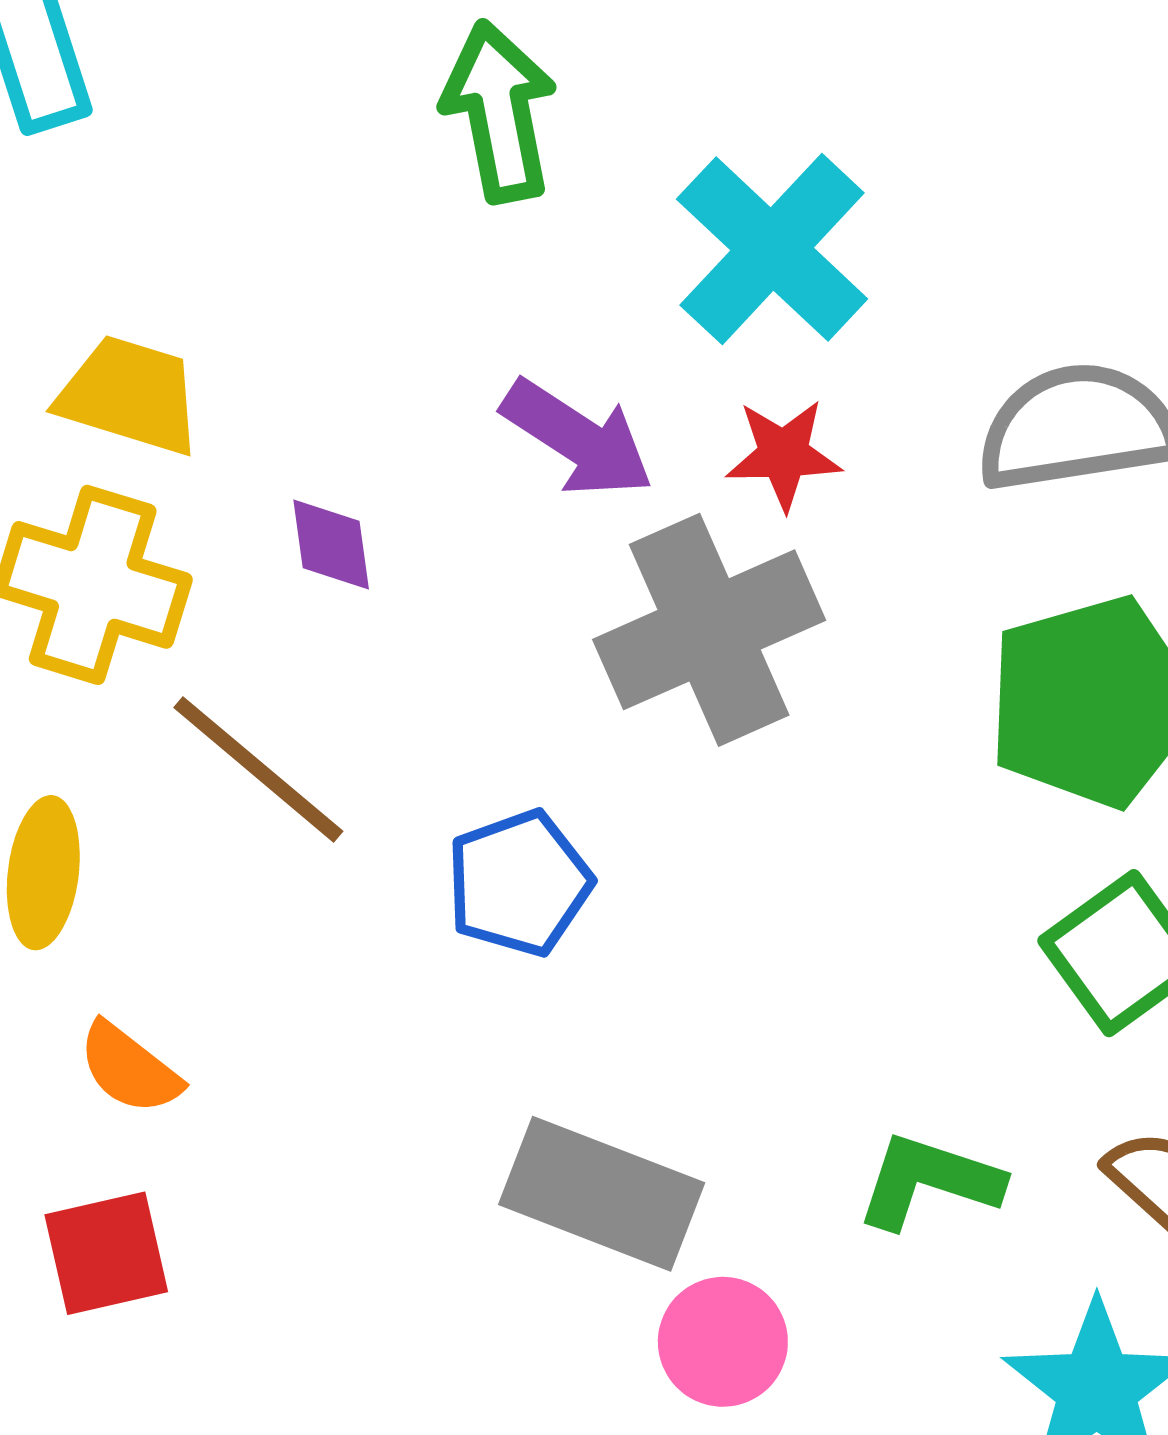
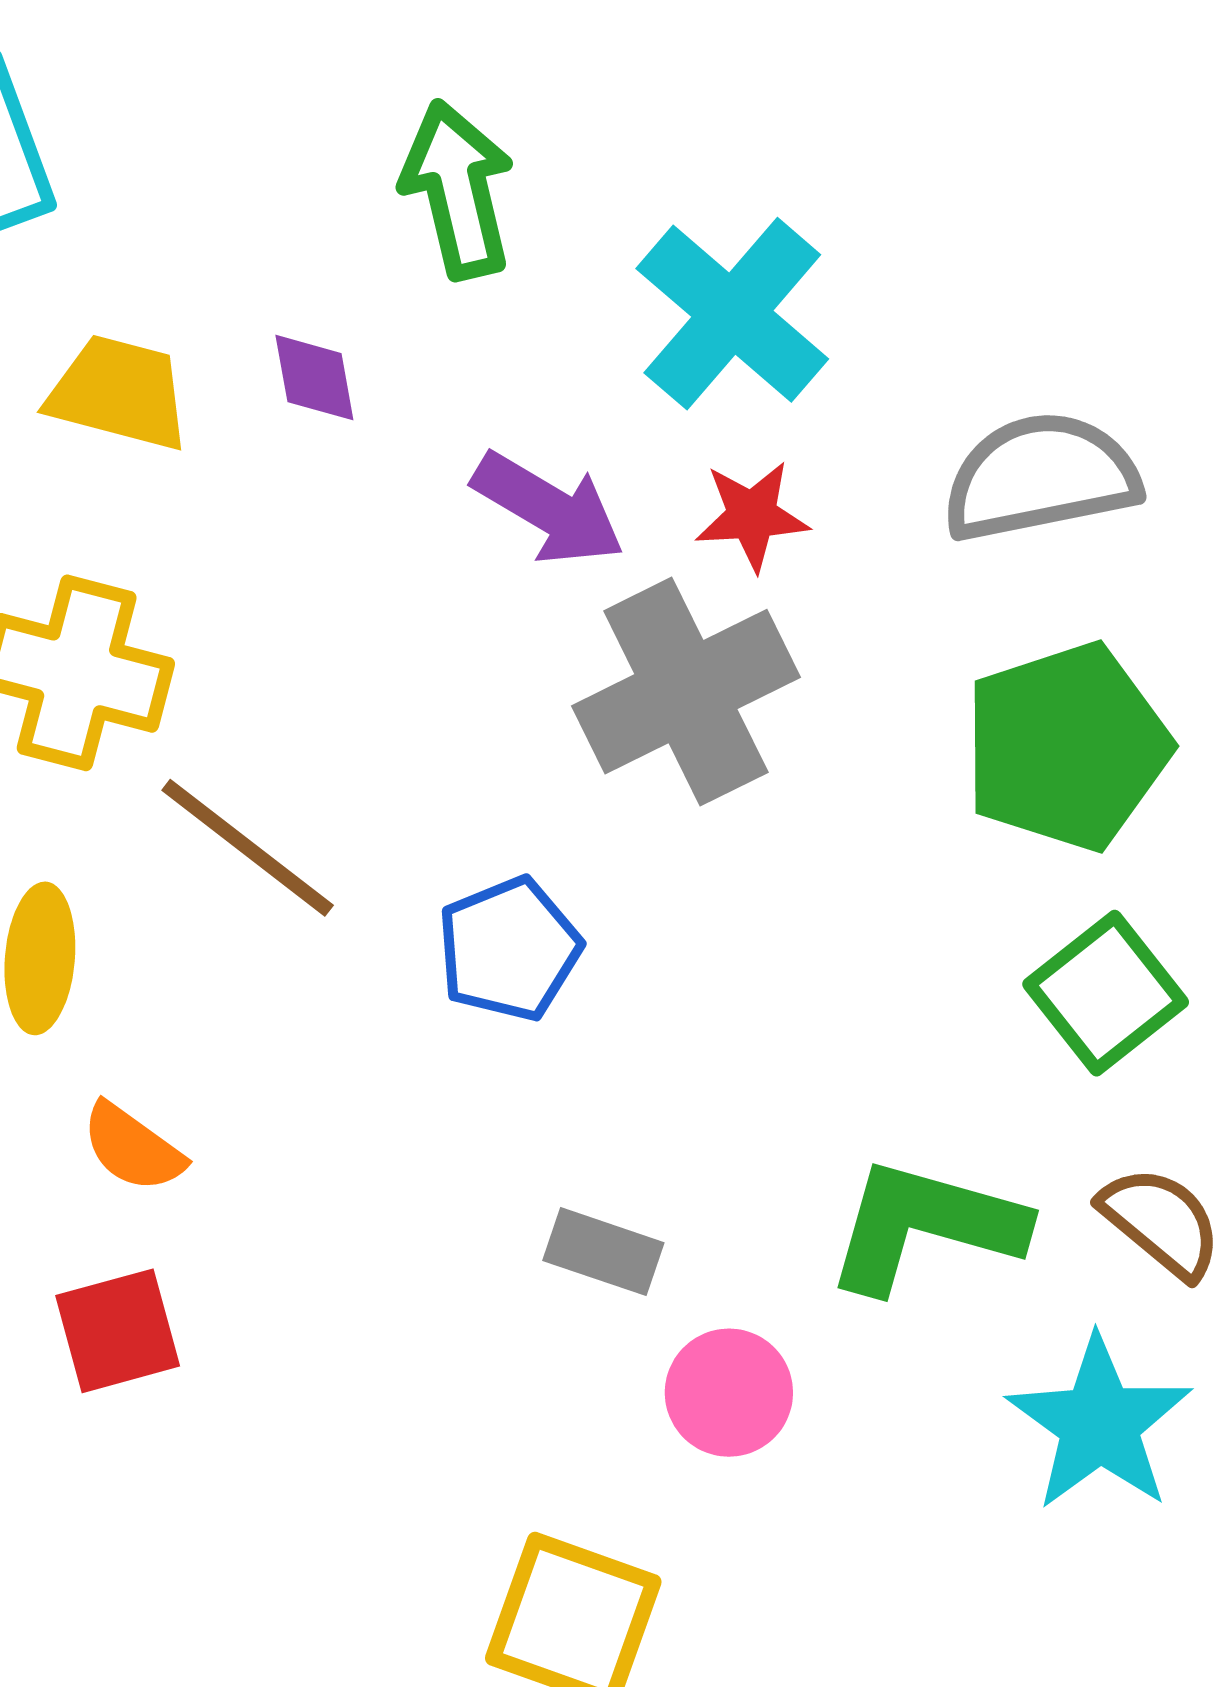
yellow trapezoid: (130, 395) -> (119, 393), moved
purple diamond: (331, 544) -> (314, 378), moved
green L-shape: (929, 1181) -> (925, 1226), size x1.4
gray rectangle: (602, 1194) -> (603, 1252), size x0.6

